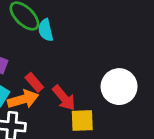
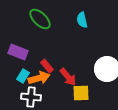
cyan semicircle: (46, 30) -> (82, 20), moved

